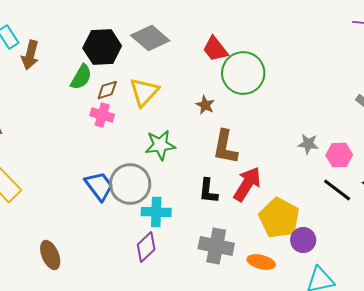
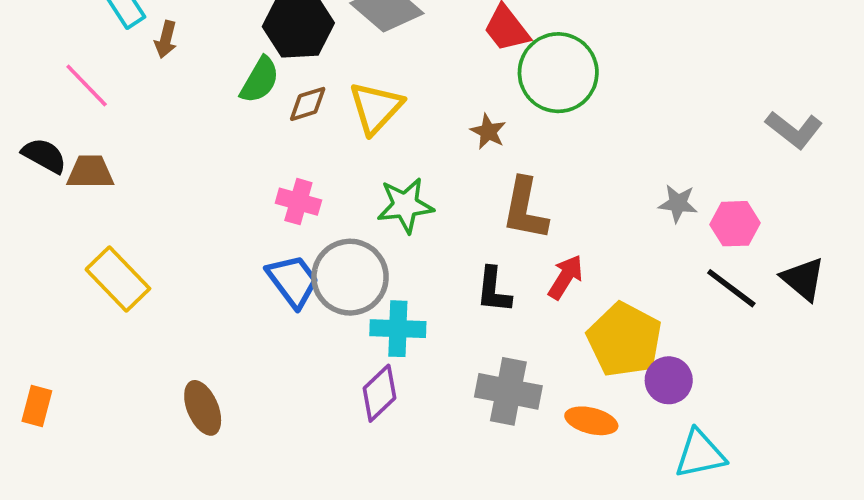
brown arrow: (30, 55) -> (166, 39), size x0.7
pink cross: (102, 115) -> (298, 202), moved
red arrow: (247, 184) -> (566, 277), size x0.7

